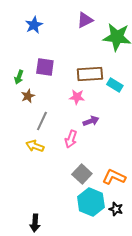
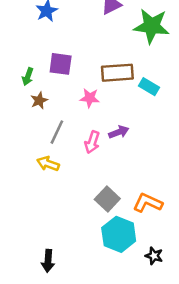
pink star: (77, 97) -> (90, 98), moved
pink arrow: (71, 139) -> (92, 142), moved
black star: (116, 209) -> (154, 256), moved

